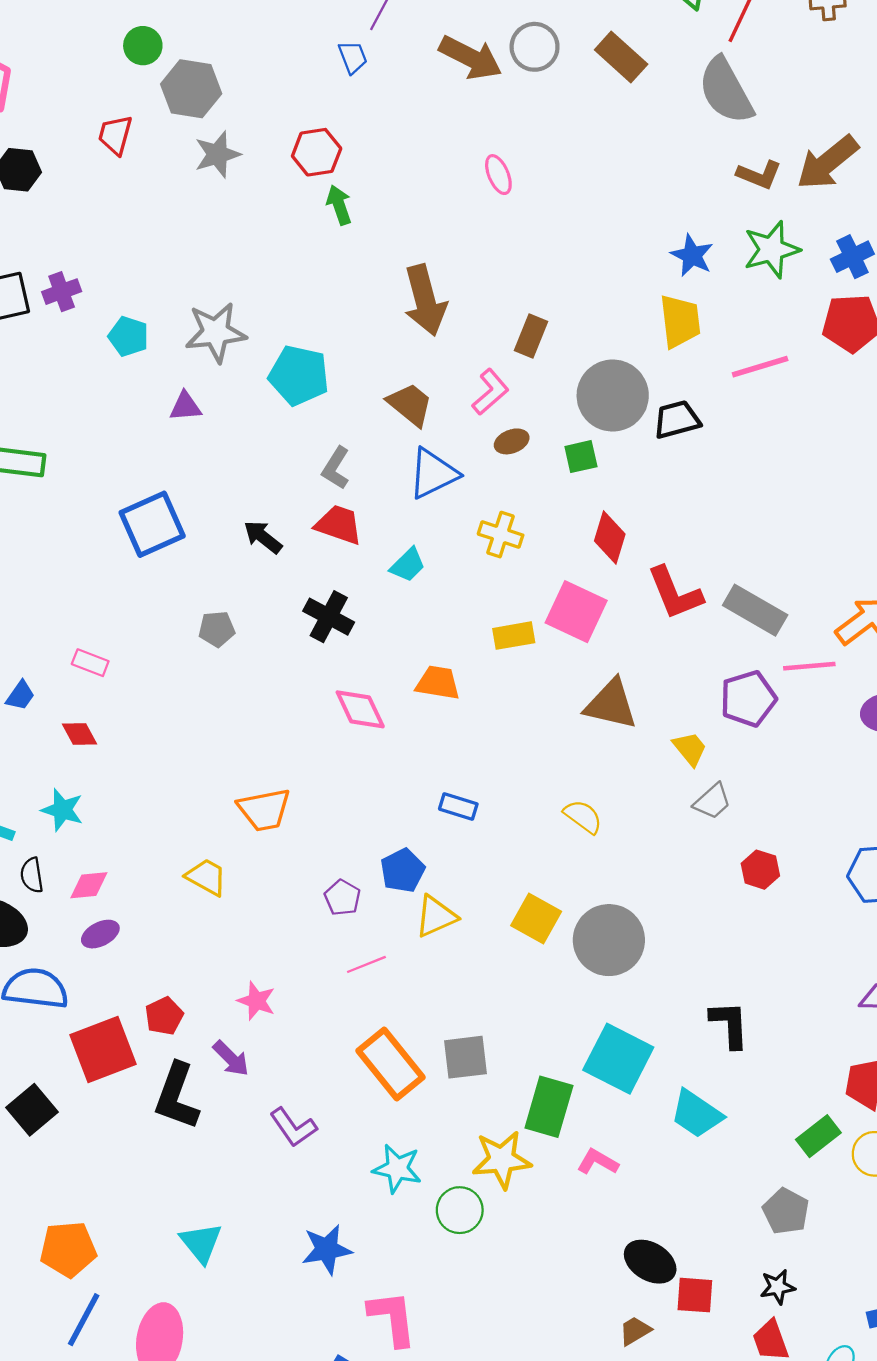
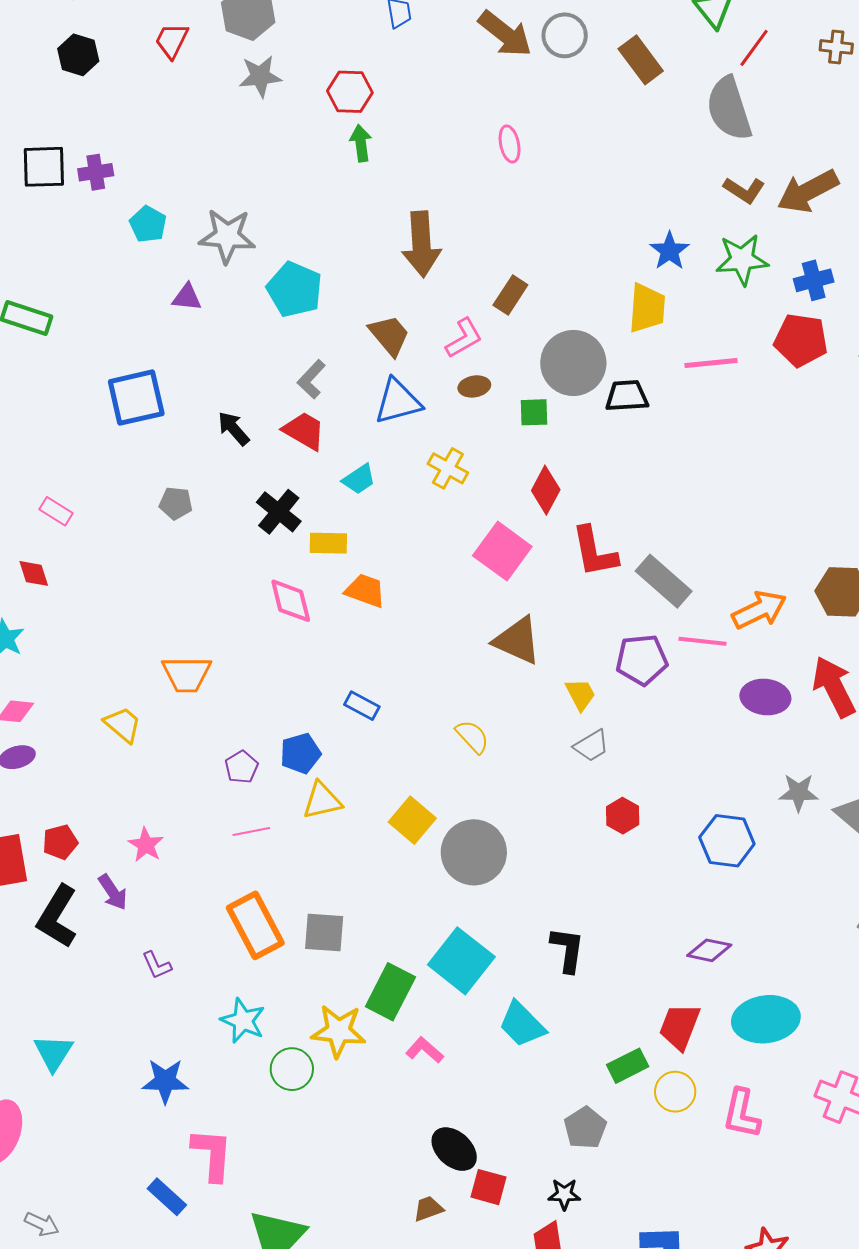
yellow rectangle: (514, 636) -> (328, 543), moved
purple L-shape: (293, 1127) -> (157, 965), size x0.7

